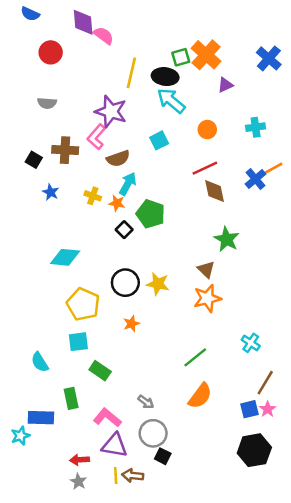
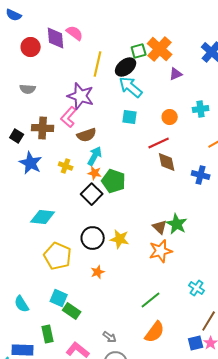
purple diamond: (83, 22) -> (56, 38), moved
black ellipse: (165, 77) -> (126, 67), turned -45
orange circle: (207, 130) -> (170, 117), moved
cyan square: (159, 140) -> (130, 117), moved, turned 35
blue cross: (256, 179) -> (201, 175), moved, turned -36
blue star: (51, 192) -> (31, 163), size x1.6
orange star: (117, 203) -> (95, 173), moved
black square: (124, 230) -> (92, 194), size x1.5
green star: (227, 239) -> (177, 224), moved
cyan square: (78, 342) -> (59, 298), moved, turned 30

